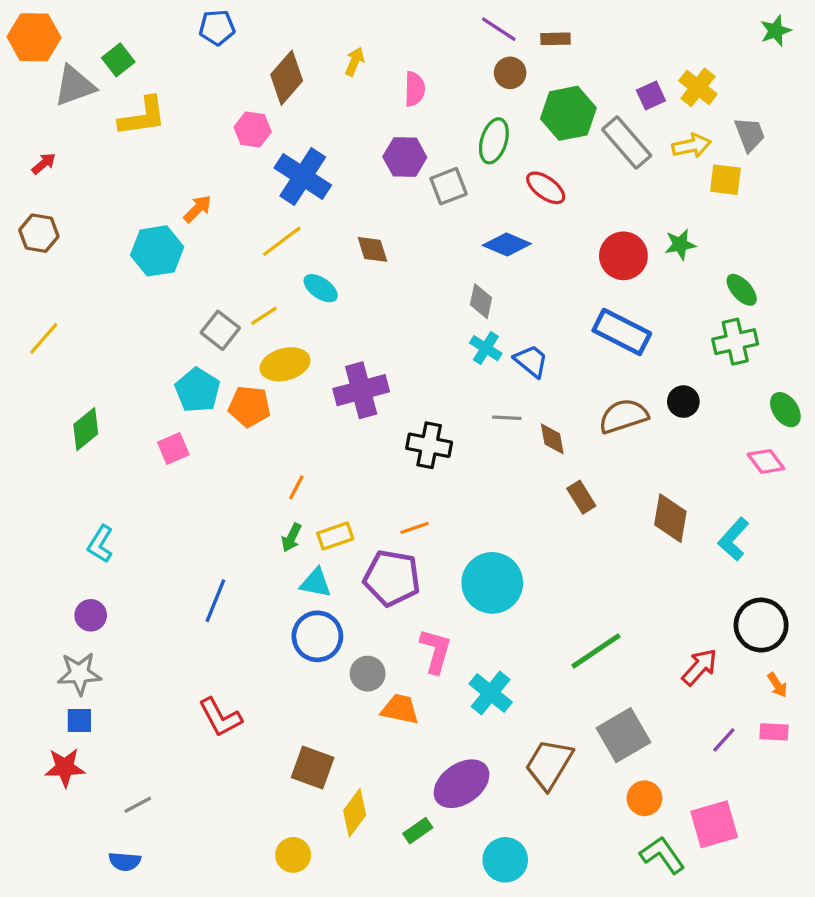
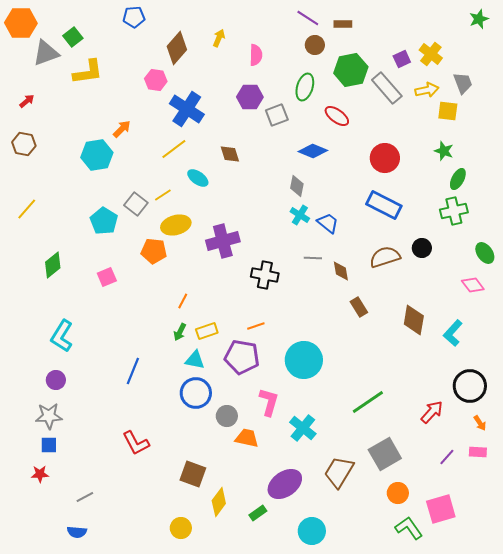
green star: (680, 244) -> (444, 151), moved, turned 30
green ellipse: (742, 290) -> (458, 179), turned 70
cyan pentagon: (198, 390) -> (104, 221), moved
cyan L-shape: (100, 544) -> (62, 336), size x1.4
red star: (65, 768) -> (40, 474), size x0.7

